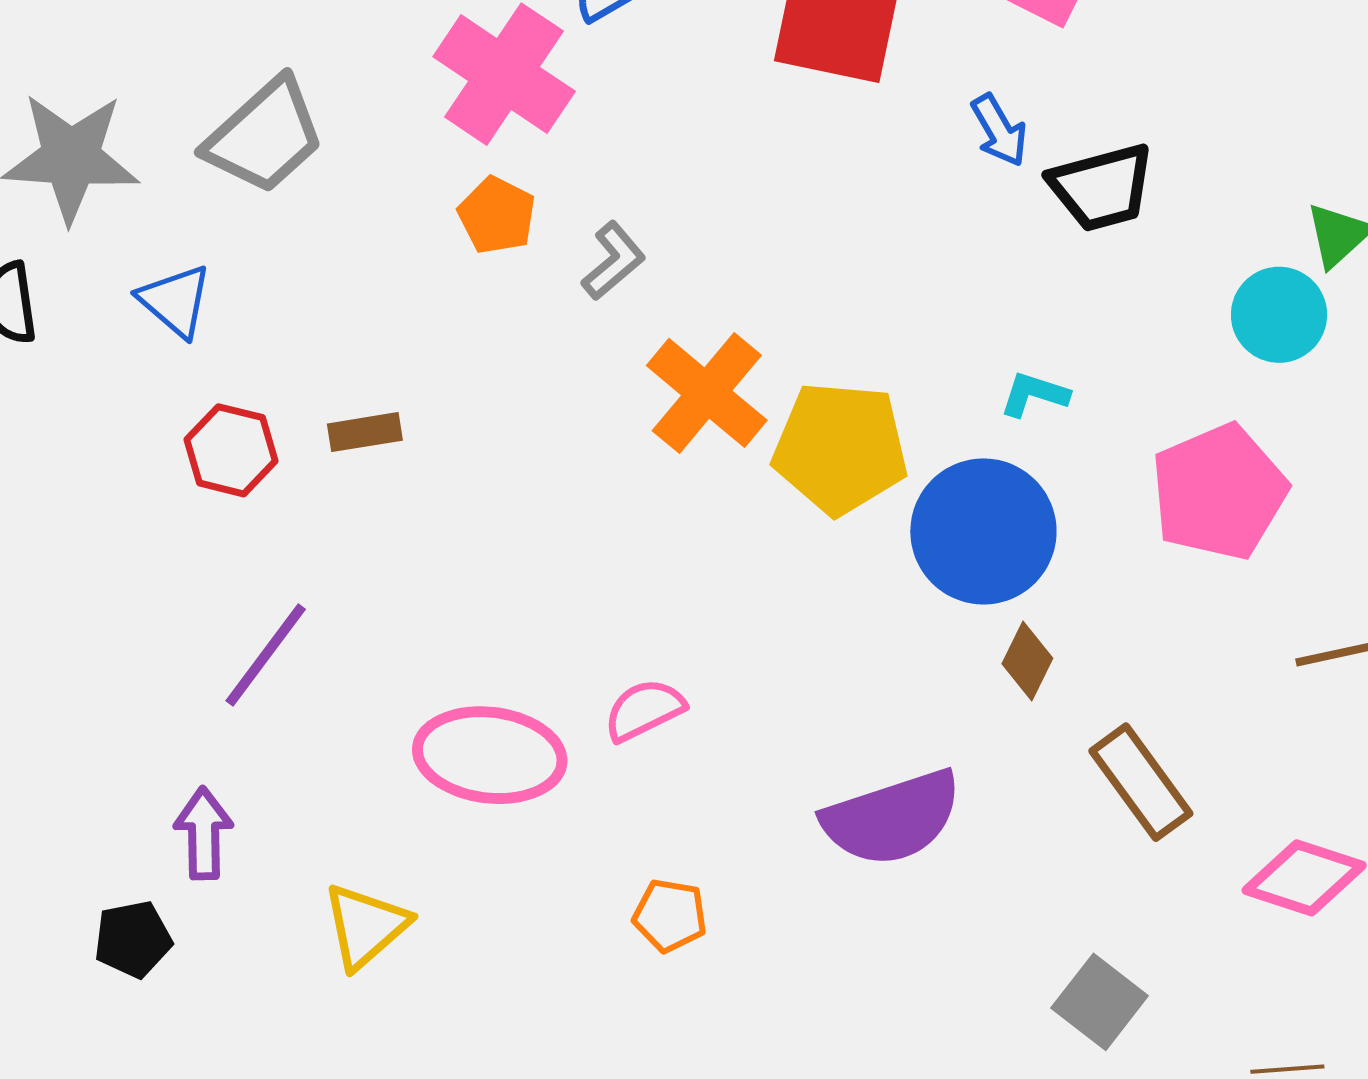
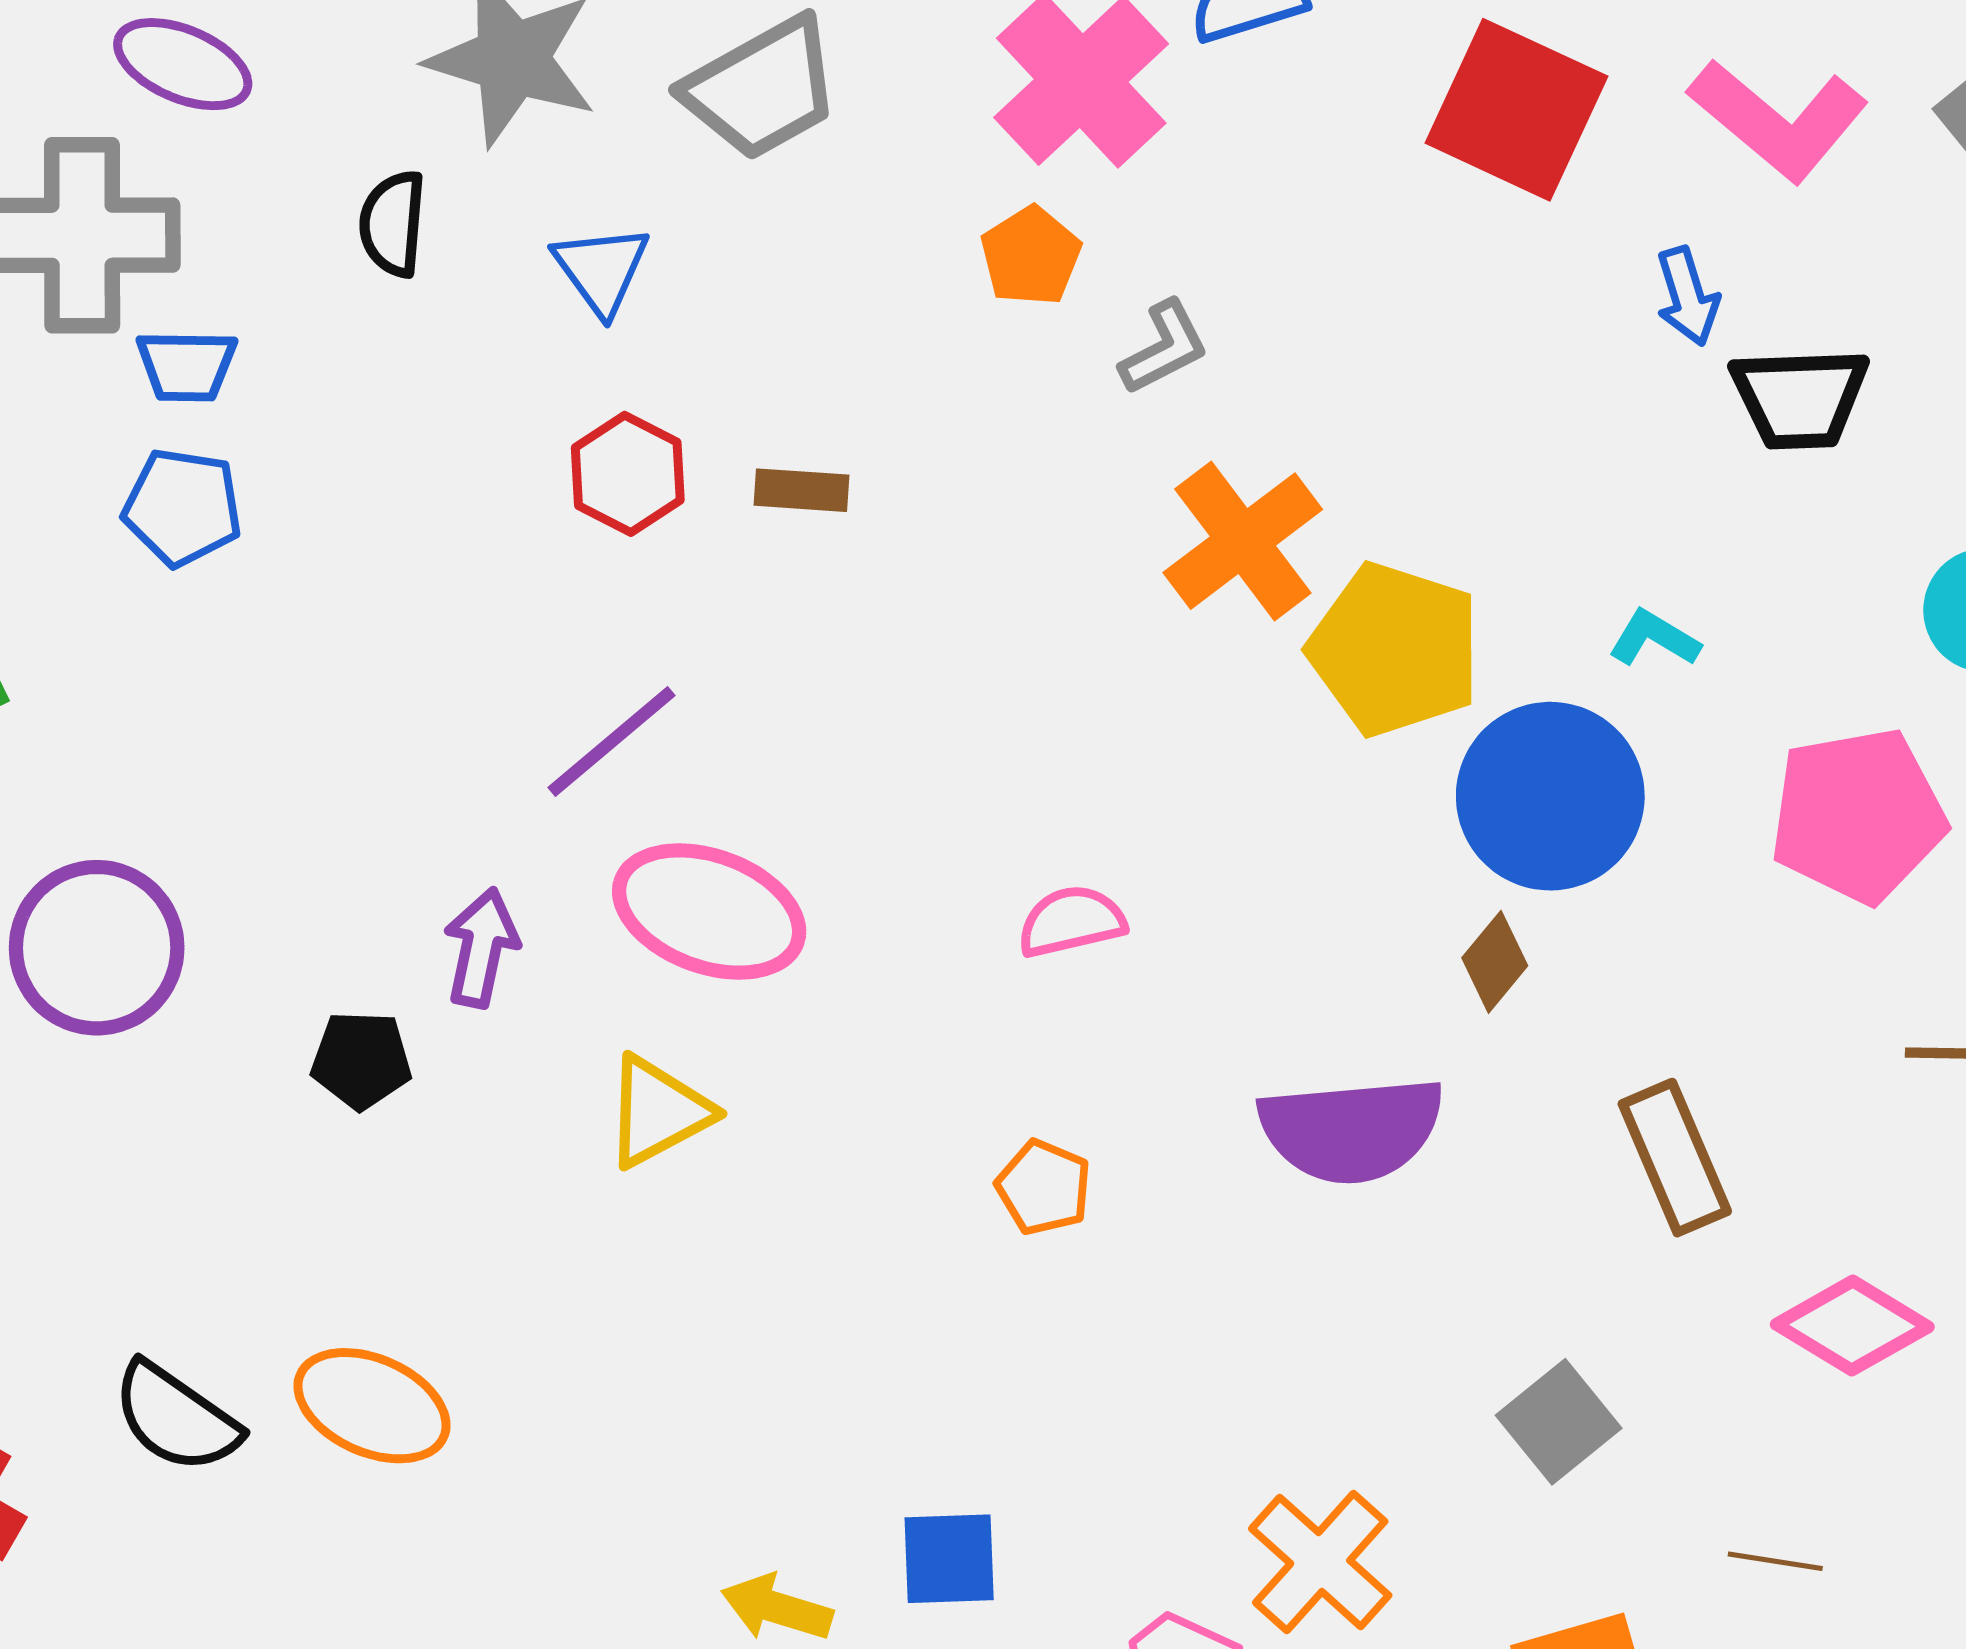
brown diamond: (1027, 661) -> (1495, 962), moved
pink ellipse: (490, 755) -> (709, 911), moved

